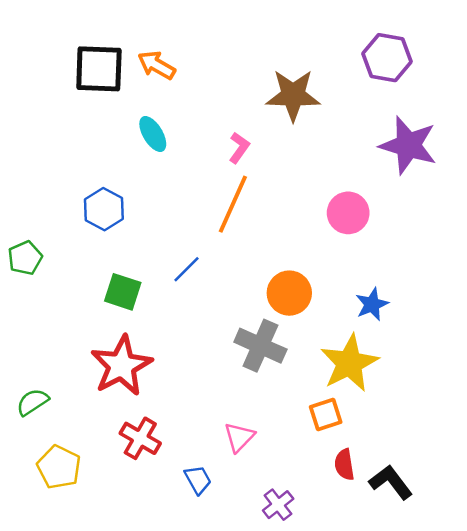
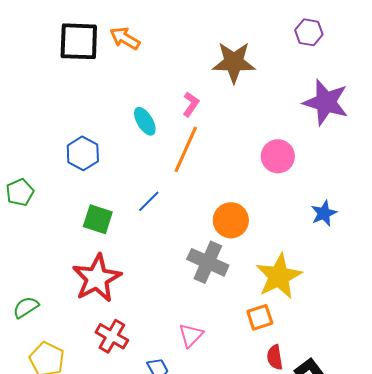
purple hexagon: (387, 58) -> (309, 32), size x0.7
cyan ellipse: (153, 134) -> (145, 121), moved
blue star: (372, 304) -> (324, 213), moved

